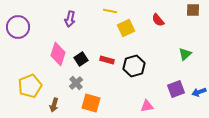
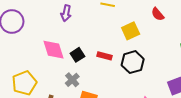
yellow square: (126, 28) -> (131, 31), moved
pink diamond: (58, 54) -> (53, 50), turned -35

